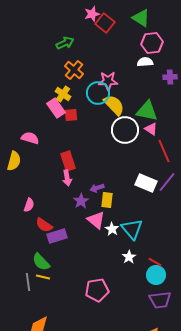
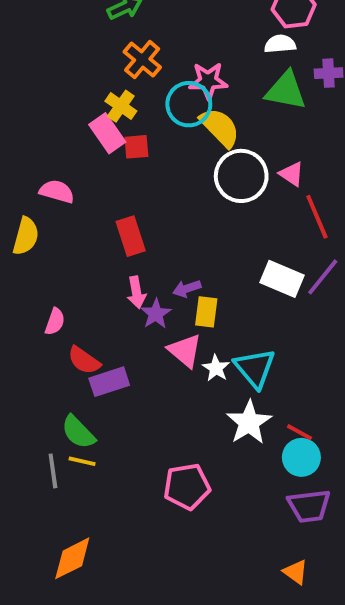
green triangle: (147, 111) -> (286, 91), moved
pink arrow: (67, 178) -> (136, 292), moved
white star: (129, 257) -> (249, 422), size x1.6

